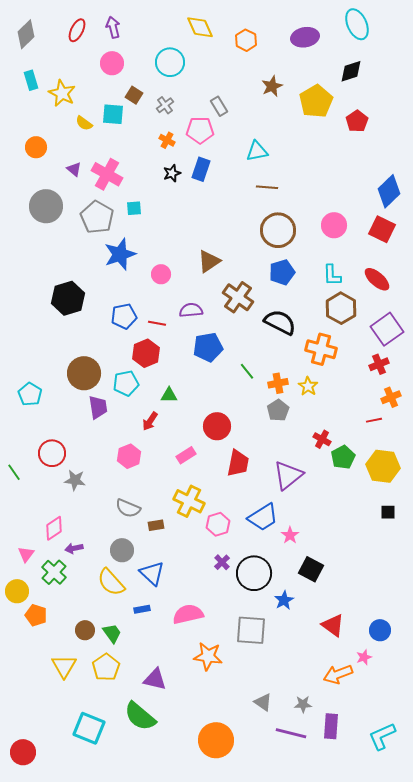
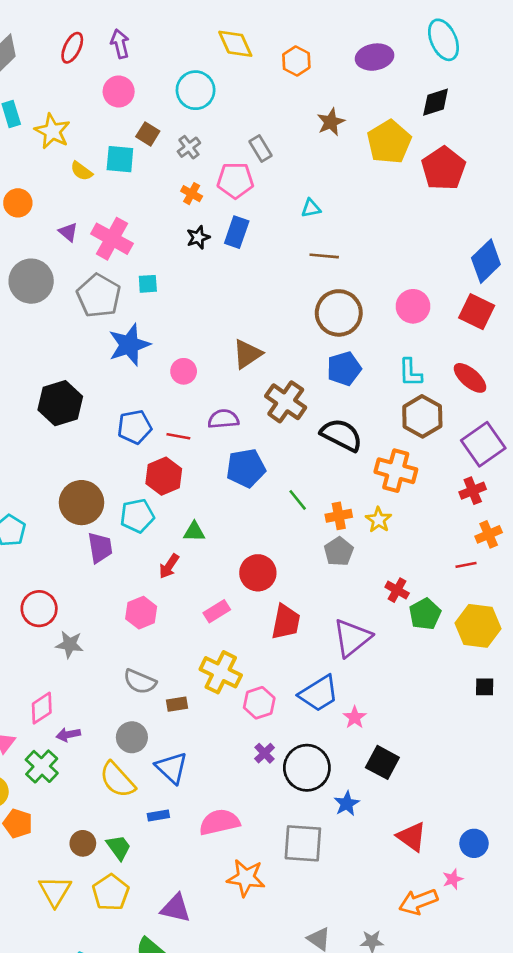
red pentagon: (357, 121) -> (443, 168), size x1.5
cyan triangle: (257, 151) -> (311, 208), size x0.7

